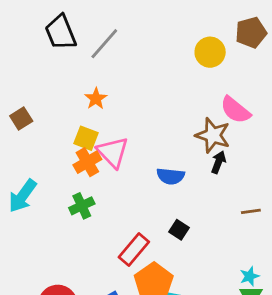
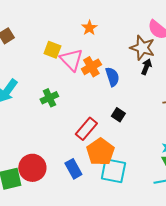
orange star: (96, 99) -> (89, 28), moved
orange cross: (87, 162) -> (91, 67), moved
blue semicircle: (171, 176) -> (112, 77), turned -114

